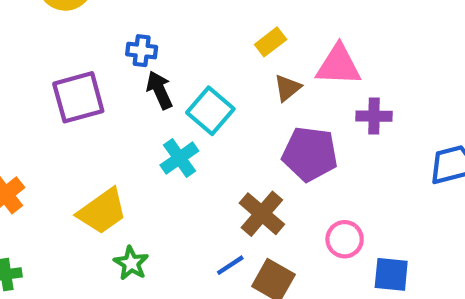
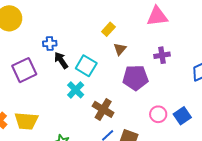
pink triangle: (338, 65) -> (157, 16), moved
yellow trapezoid: (102, 211) -> (26, 121), moved, turned 50
brown cross: (262, 214) -> (103, 109), moved
blue square: (391, 274) -> (182, 116), moved, turned -30

